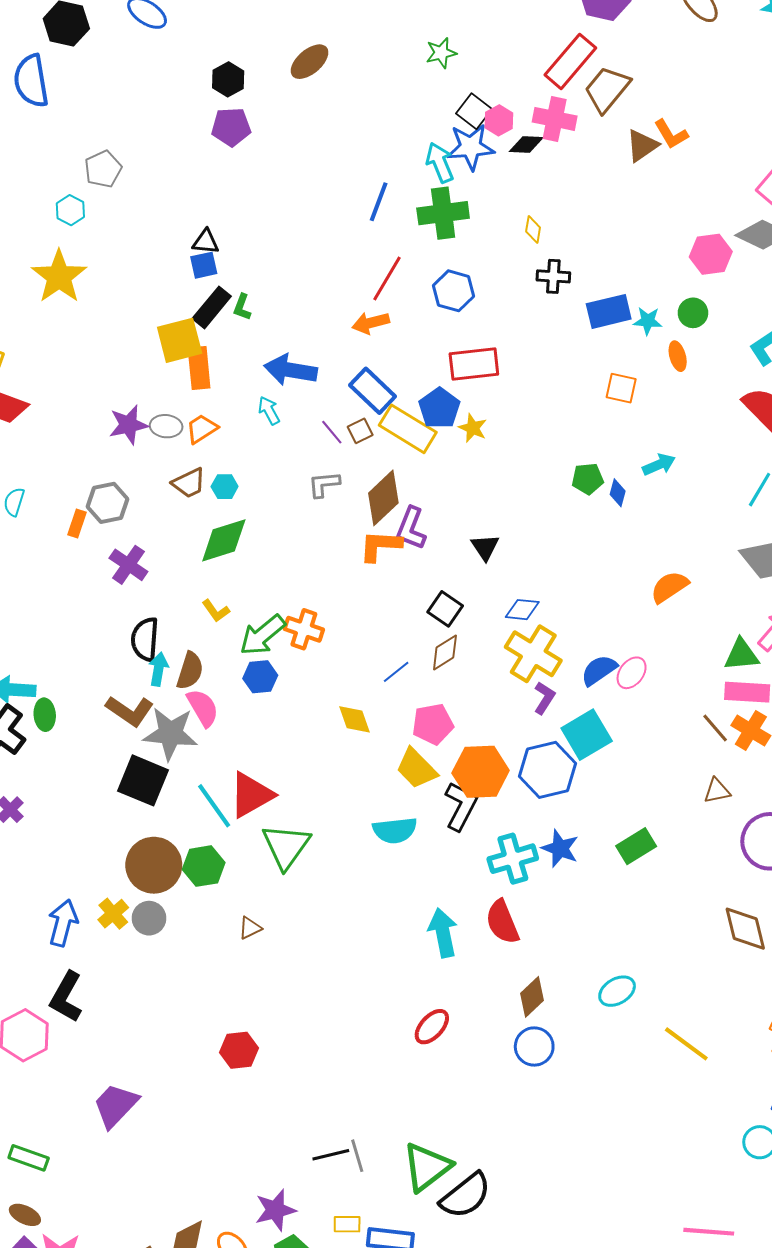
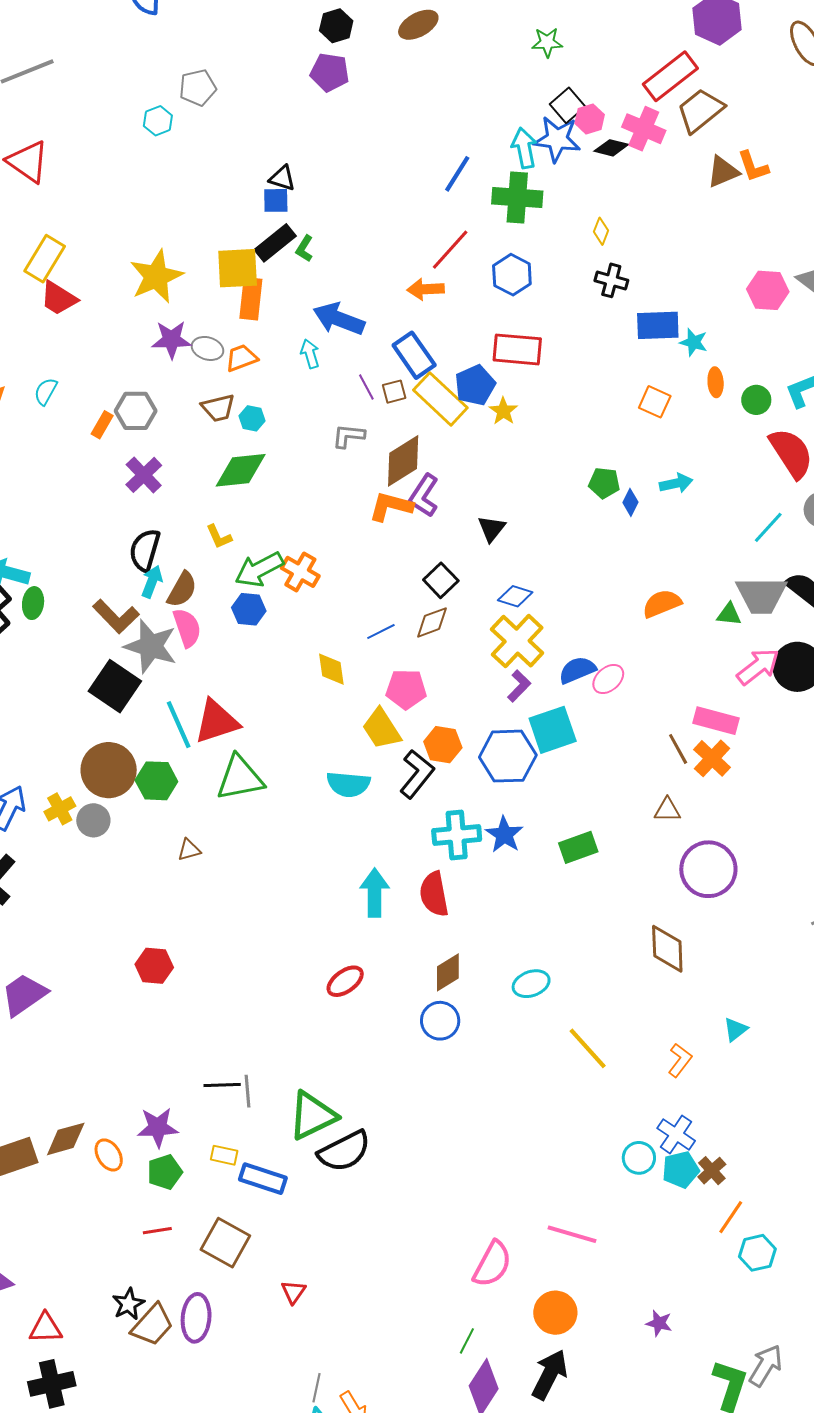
yellow star: (59, 277) -> (156, 276), moved
green circle: (693, 313) -> (756, 400), moved
green triangle: (741, 655) -> (729, 614), moved, size x0.7
orange hexagon: (481, 772) -> (443, 745), size x0.7
green triangle: (286, 846) -> (240, 778), turned 32

